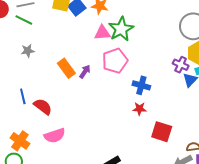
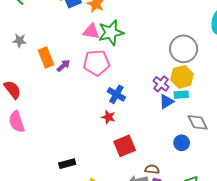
gray star: (28, 51) -> (20, 41), moved
red square: (162, 132) -> (125, 146), turned 35
pink semicircle: (55, 136) -> (17, 122), turned 75

